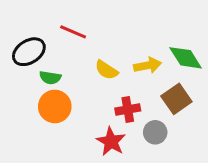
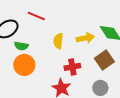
yellow semicircle: (106, 70) -> (58, 41), turned 63
gray circle: (155, 132) -> (100, 88), moved

